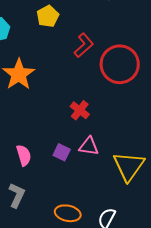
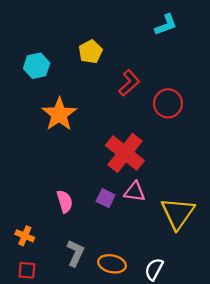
red circle: (120, 64) -> (168, 103), size x0.7
red cross: (80, 110) -> (125, 153), size x1.8
gray L-shape: (17, 195) -> (75, 253), moved

